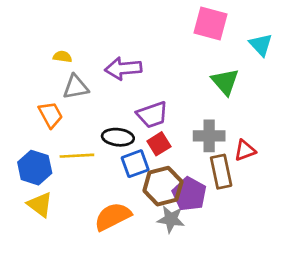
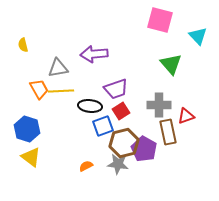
yellow semicircle: (62, 57) -> (23, 45), moved, turned -112
yellow line: (77, 156) -> (61, 91), moved
orange semicircle: (113, 217) -> (86, 166), size x0.5
gray star: (171, 219) -> (118, 164), moved

